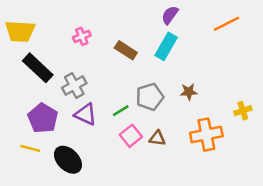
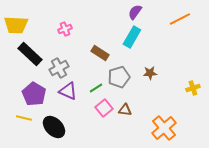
brown rectangle: (126, 50) -> (100, 53), moved
orange cross: (206, 135) -> (164, 128), moved, turned -30

